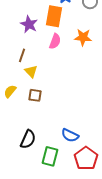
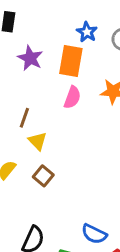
purple star: (29, 24) -> (30, 58), moved
brown square: (35, 95) -> (43, 176), turned 32

